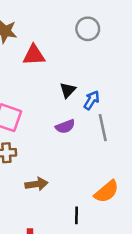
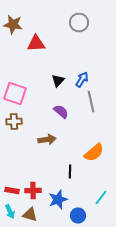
black triangle: (68, 90) -> (58, 80), moved
purple semicircle: (65, 126) -> (61, 112), moved, turned -119
brown arrow: (36, 184) -> (47, 140), moved

